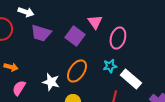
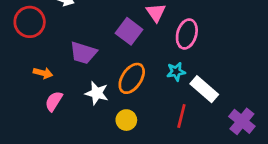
purple trapezoid: (41, 33) -> (83, 53), moved

